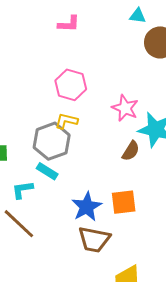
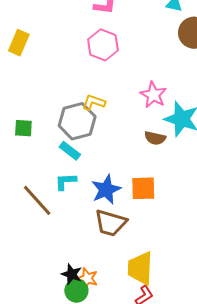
pink hexagon: (71, 85) -> (103, 45), moved
brown semicircle: (131, 151) -> (155, 138), turned 65
cyan L-shape: (22, 190) -> (66, 181), moved

